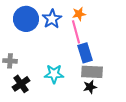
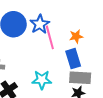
orange star: (79, 14) -> (76, 36), moved
pink line: (76, 32) -> (50, 37), moved

